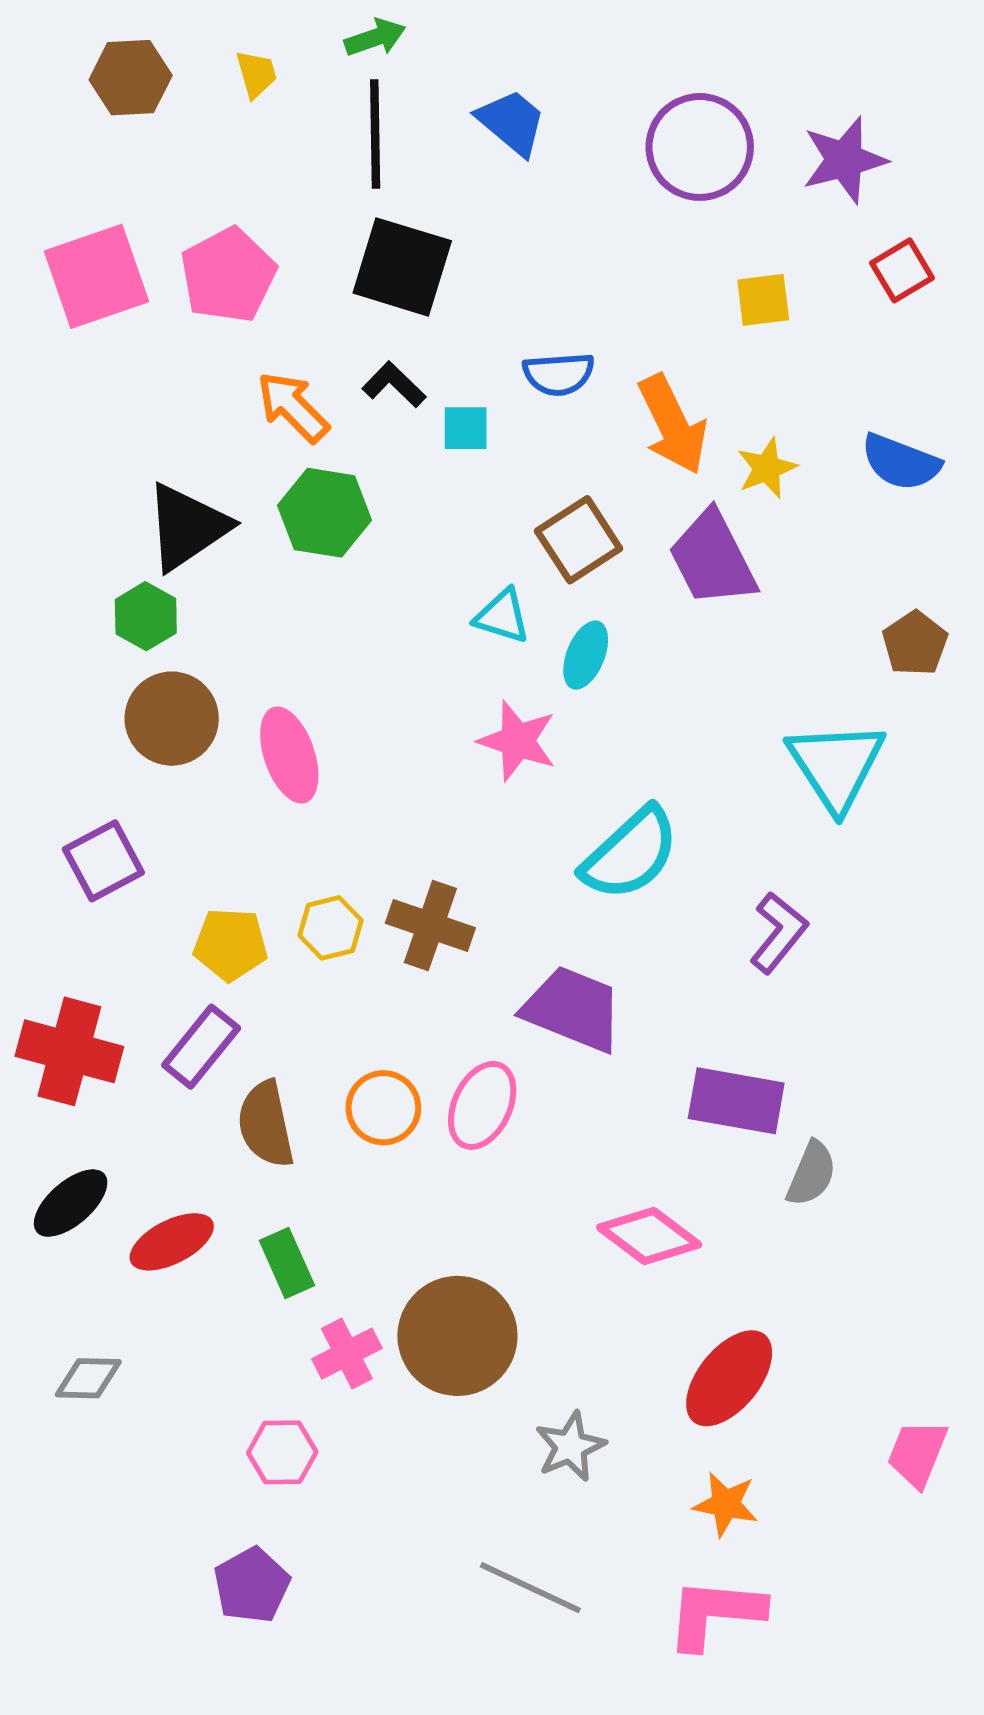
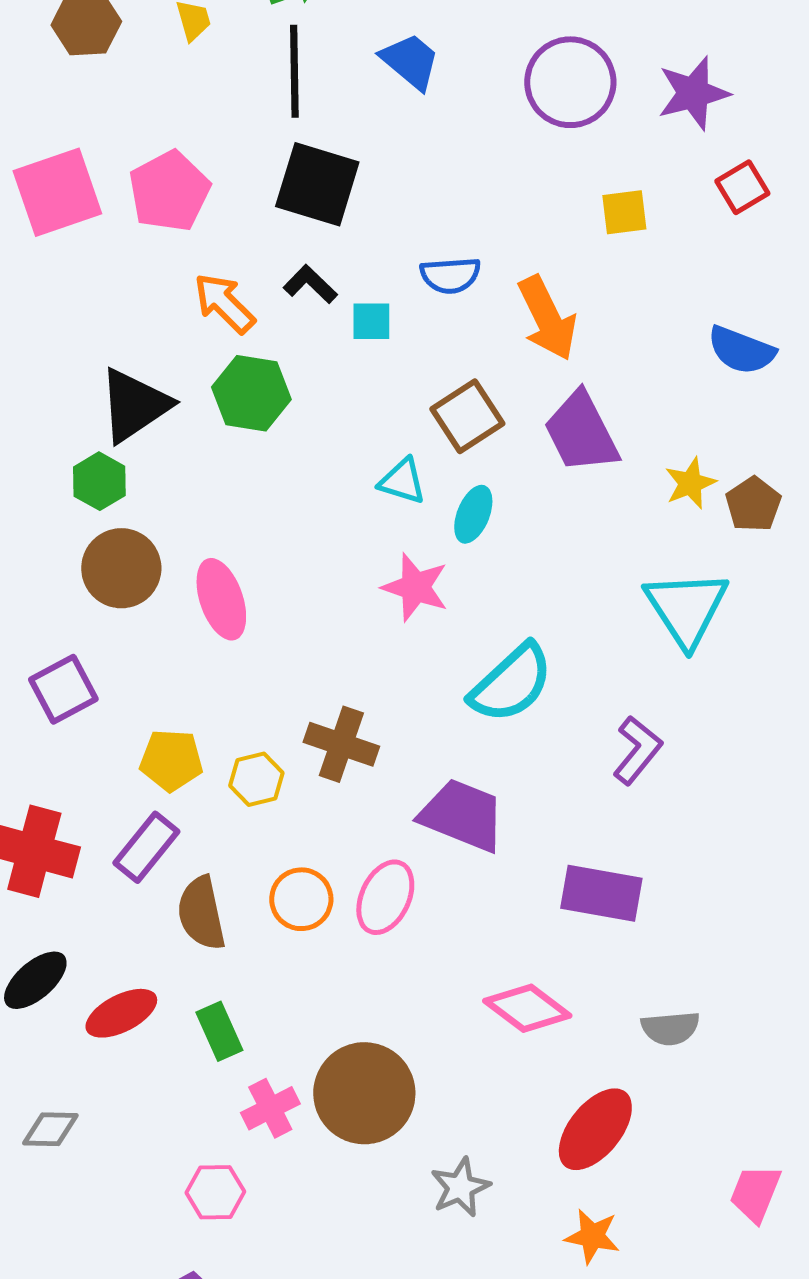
yellow star: (767, 468) -> (690, 483), moved
yellow hexagon: (330, 928) -> (256, 779), moved
gray semicircle: (811, 1174) -> (670, 1028), moved, turned 62

